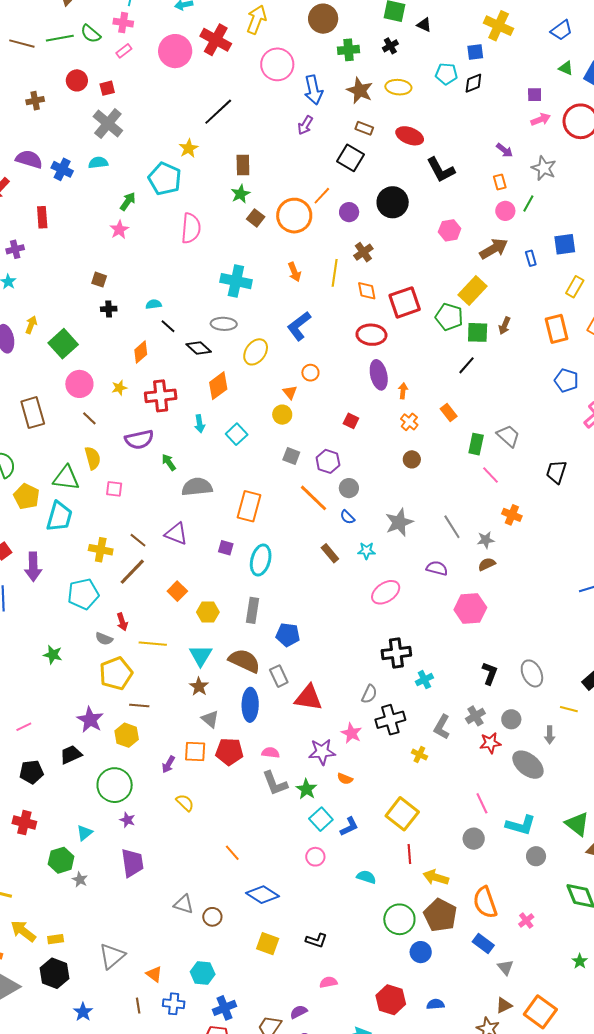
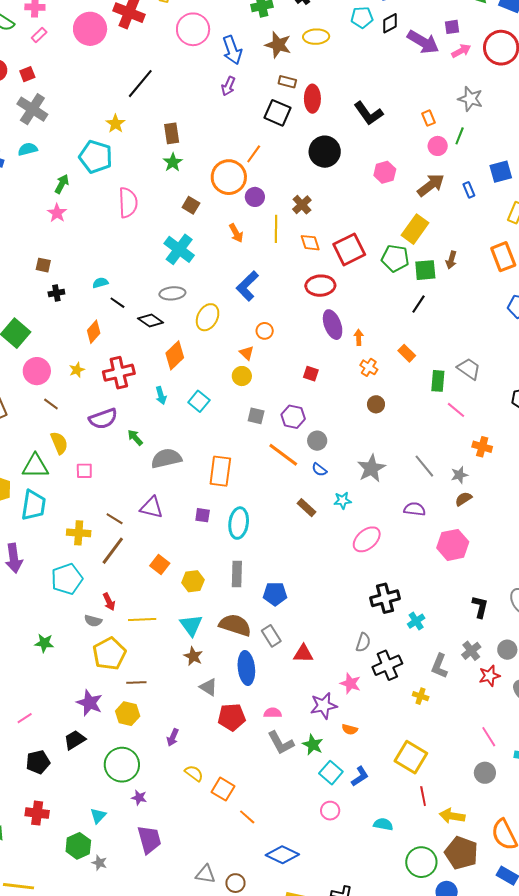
red ellipse: (410, 136) -> (312, 99), moved, turned 76
purple arrow: (505, 150) -> (423, 42), moved, size x1.8
purple circle: (349, 212) -> (255, 197), moved
brown square: (256, 218) -> (191, 205), moved
cyan cross: (236, 281) -> (179, 249), turned 32
red triangle: (308, 698) -> (303, 654), size x0.7
orange square: (195, 752) -> (223, 789), moved, turned 35

